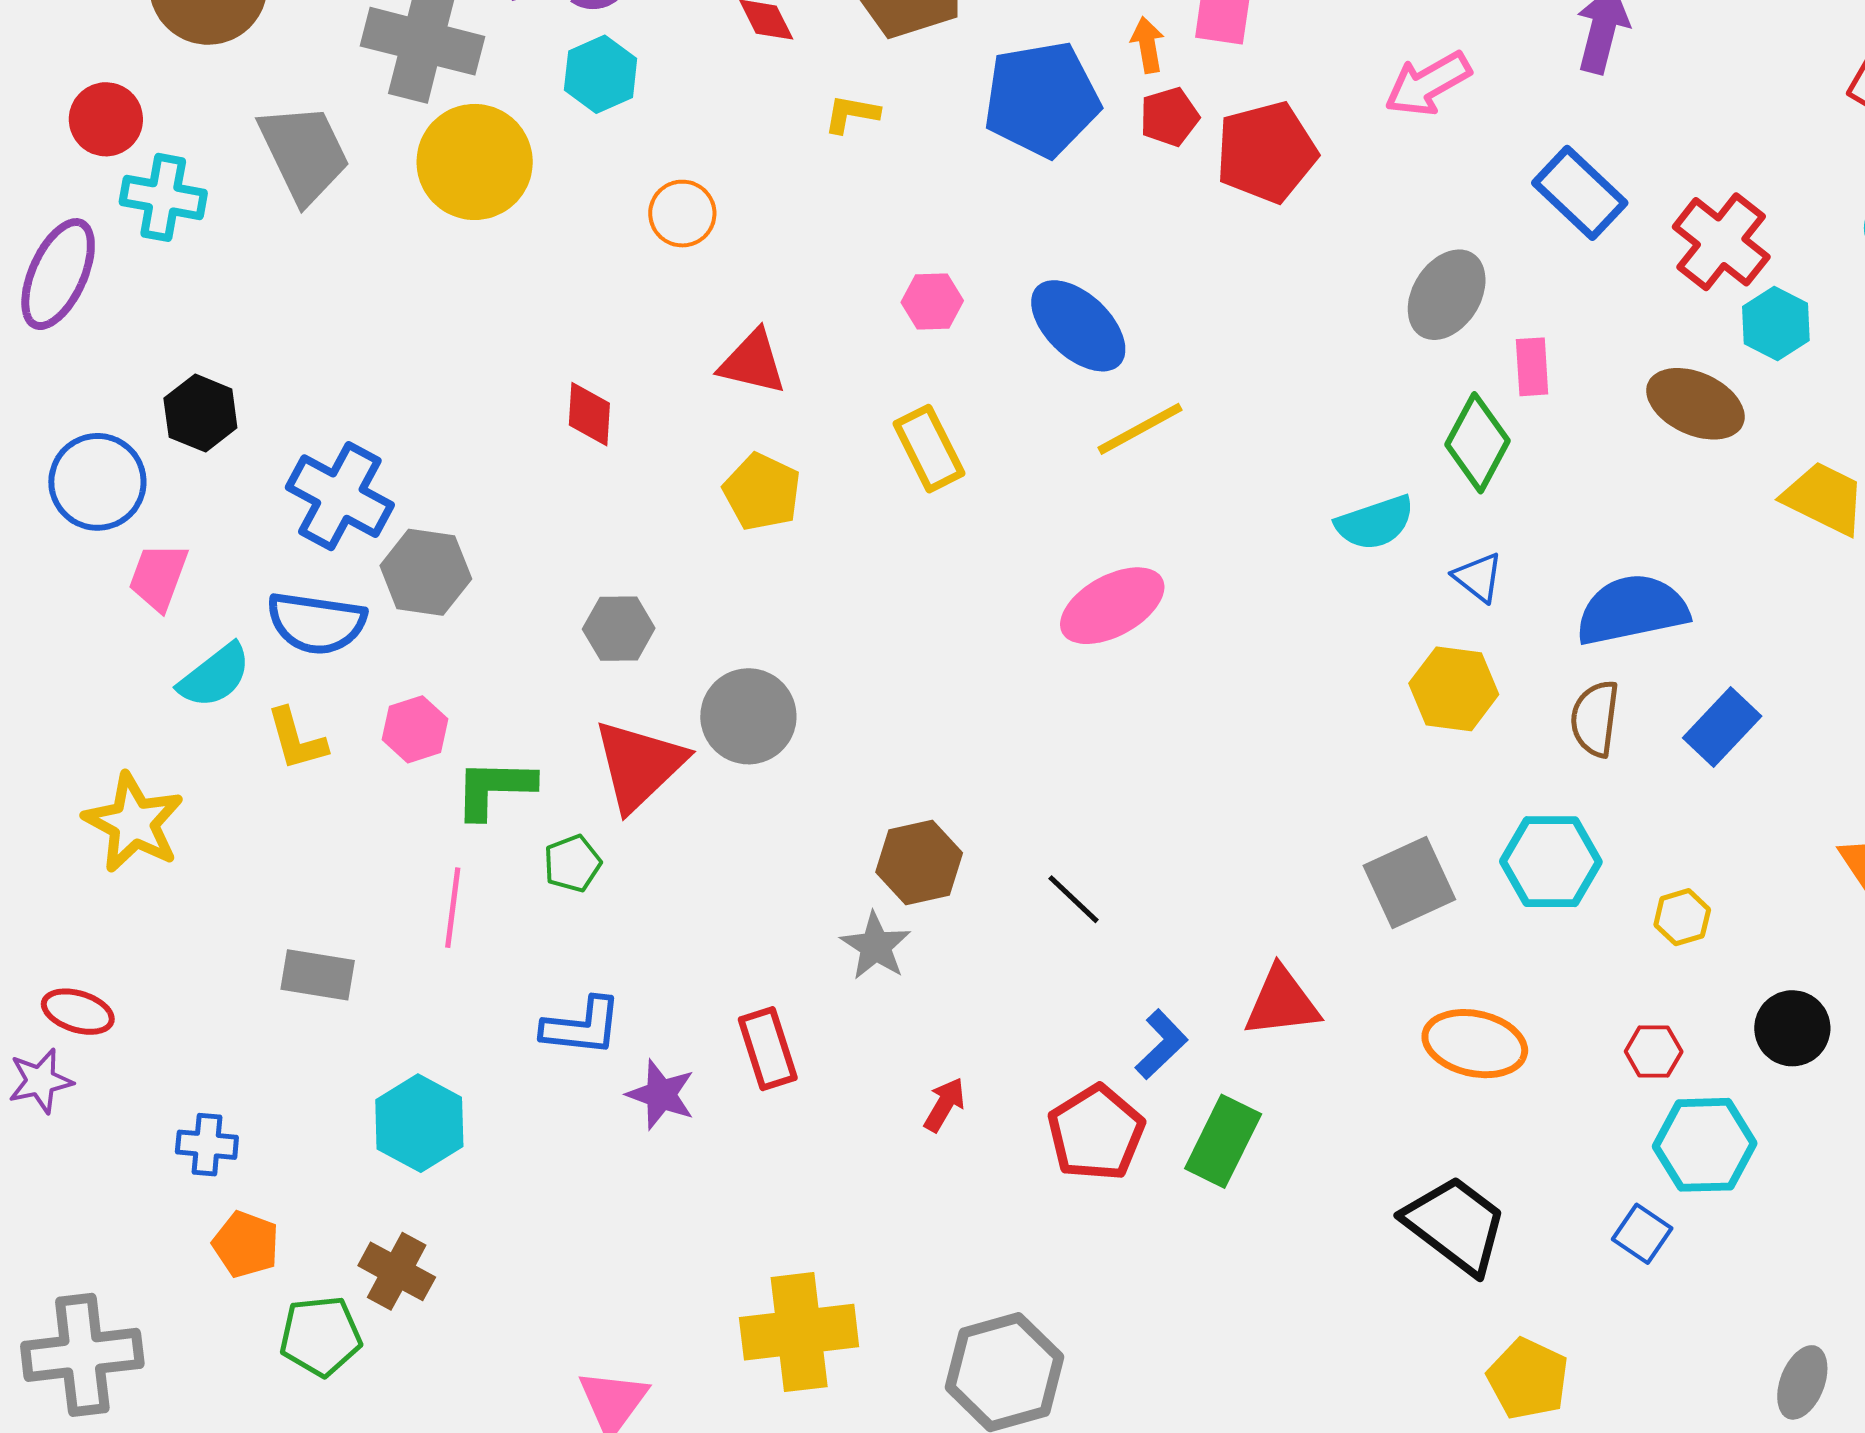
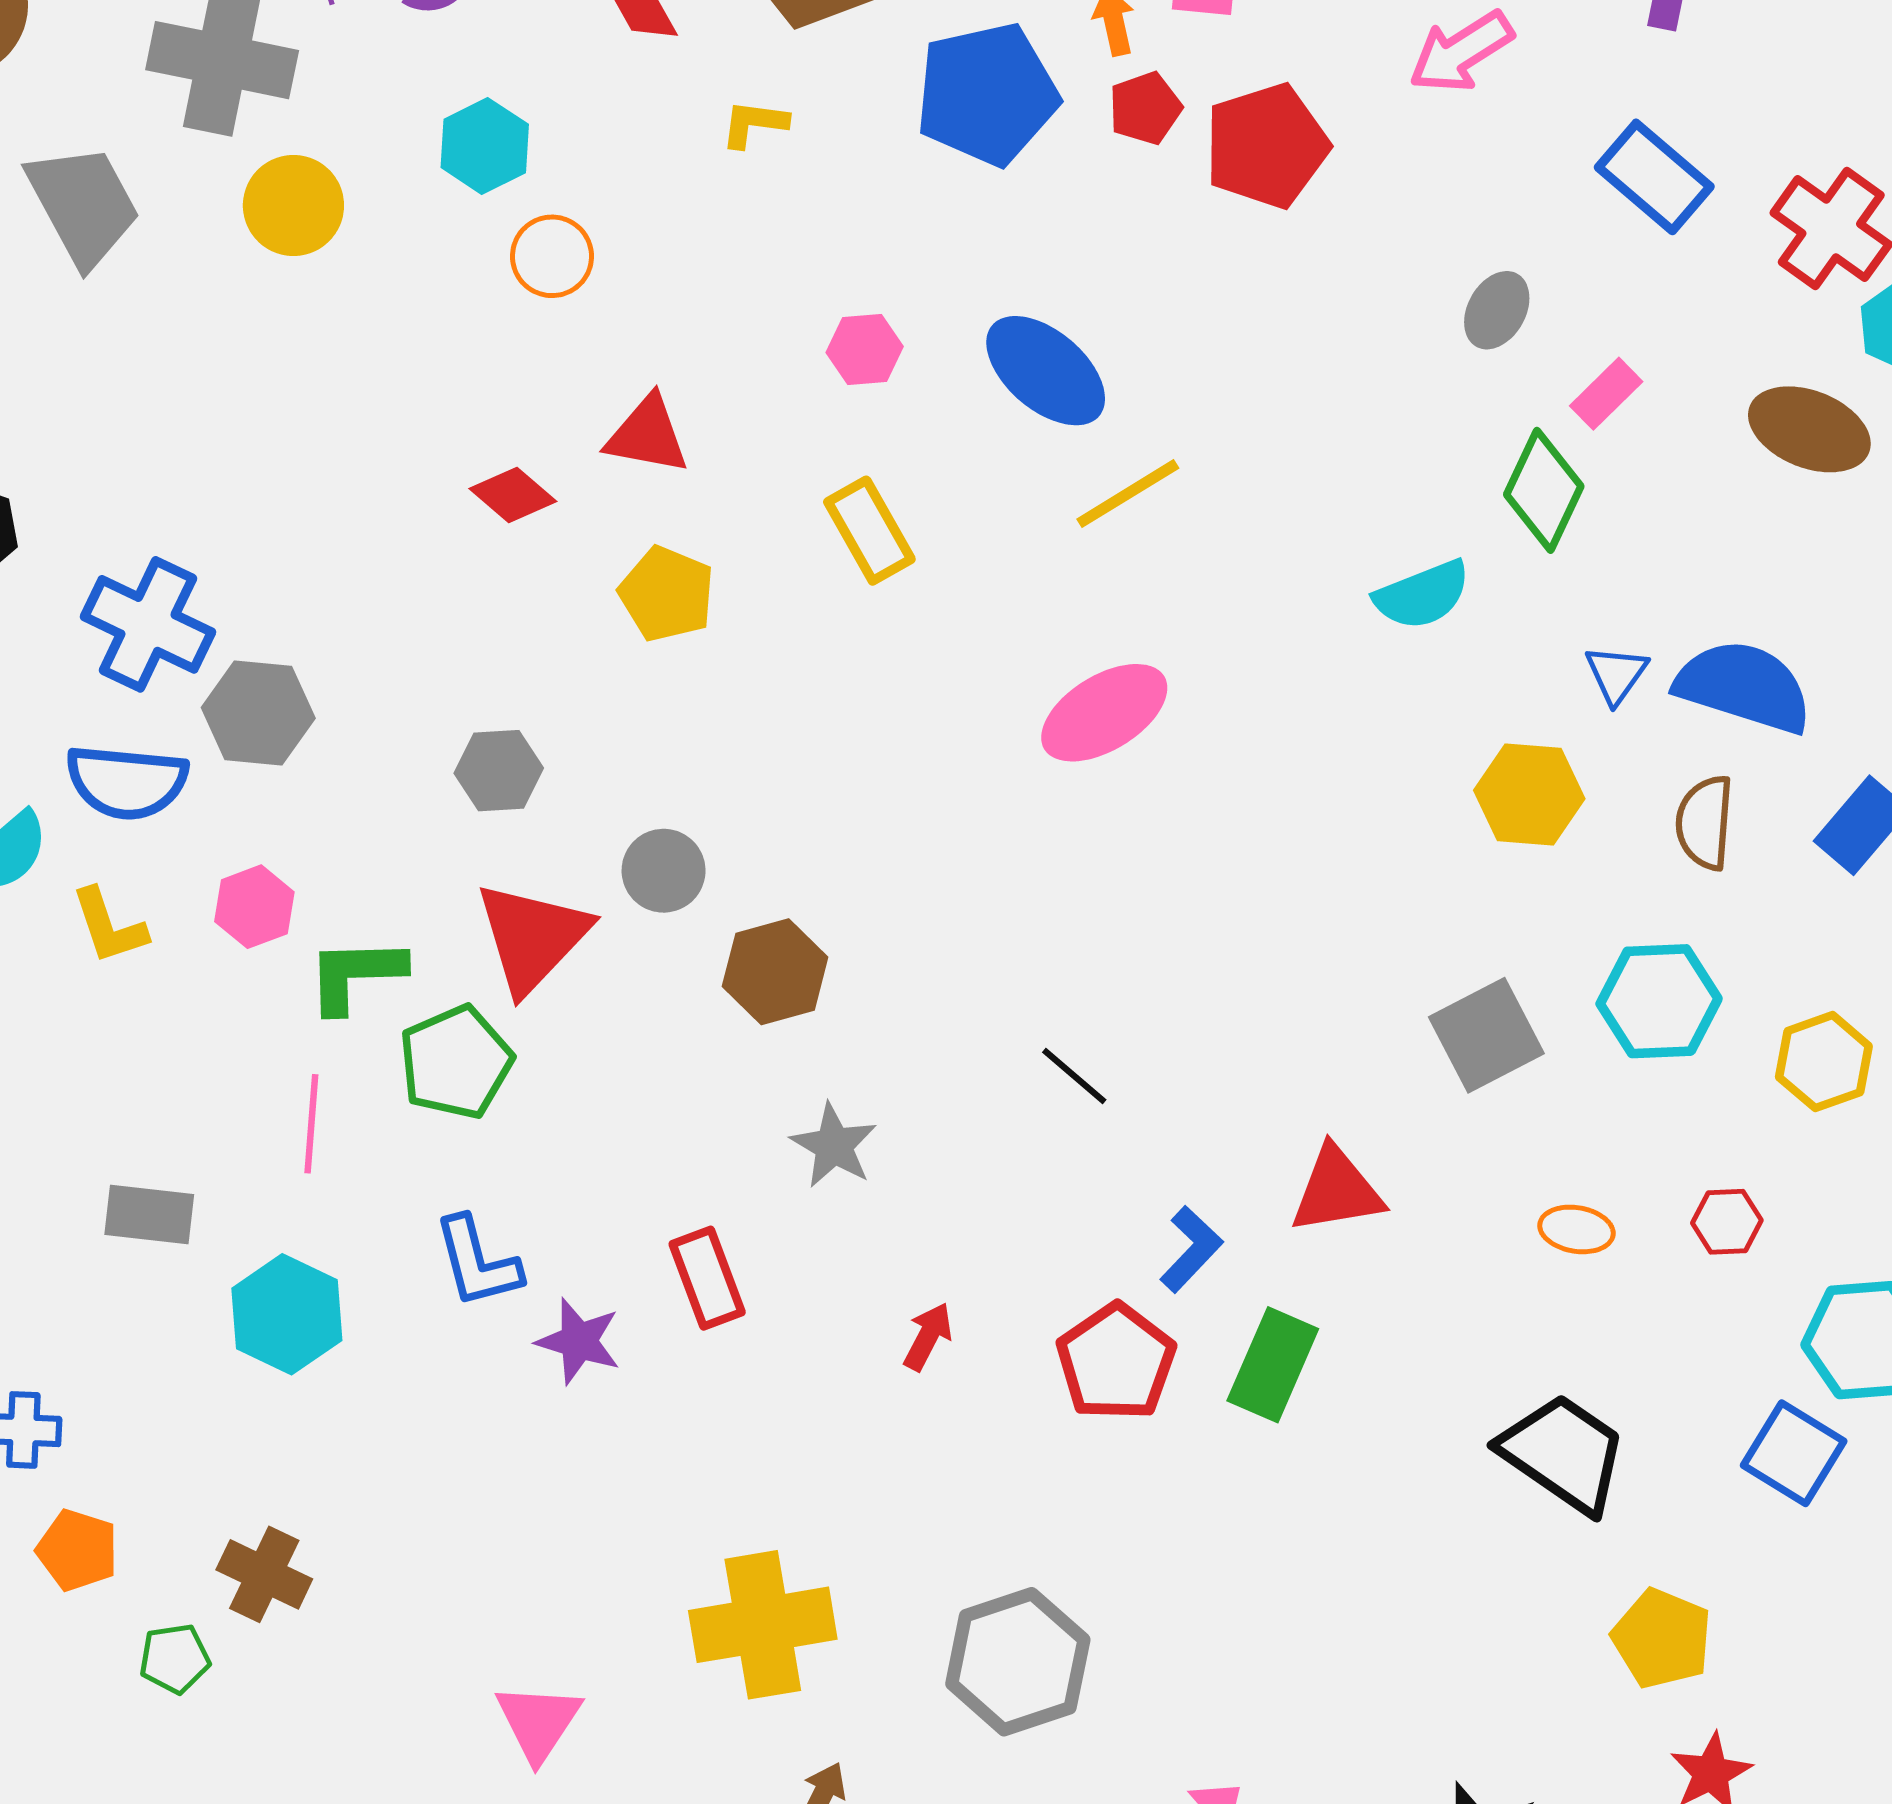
cyan hexagon: (601, 74) -> (485, 146), moved
yellow circle: (475, 162) -> (293, 205), size x0.7
gray ellipse: (1447, 295) -> (1497, 310), size x0.7
pink rectangle: (1532, 367) -> (1606, 394), turned 52
red diamond: (589, 414) -> (513, 495), moved, turned -50
blue triangle: (1478, 577) -> (1616, 674), moved, turned 30
blue semicircle: (1632, 610) -> (1744, 687), turned 32
gray circle: (748, 716) -> (664, 871), size x0.7
brown hexagon: (919, 862) -> (775, 972), moved
green pentagon: (572, 863) -> (456, 1062), size x1.6
yellow hexagon: (1682, 917) -> (1824, 1062), size x1.4
blue L-shape: (582, 1027) -> (477, 1262), turned 72
orange ellipse: (1475, 1044) -> (1576, 1229), size x0.6
red hexagon: (1654, 1051) -> (1727, 1222), moved
cyan hexagon: (419, 1123) -> (287, 1314), moved
blue square: (1642, 1234) -> (1794, 1453), size x1.4
green pentagon: (320, 1336) -> (175, 1659), size x0.7

